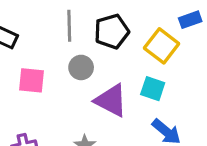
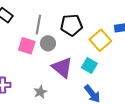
gray line: (69, 26) -> (38, 25), moved
pink square: (32, 80) -> (27, 46), moved

